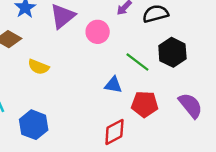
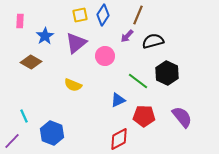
yellow semicircle: (38, 67) -> (73, 85), moved
blue triangle: (113, 85) -> (118, 100), turned -35

